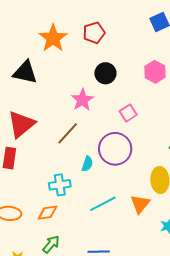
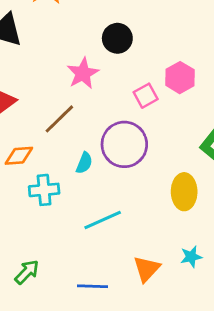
pink hexagon: (155, 72) -> (180, 78), moved
orange triangle: (140, 204) -> (147, 269), moved
orange diamond: (48, 213) -> (19, 156), moved

